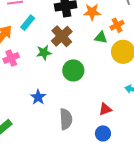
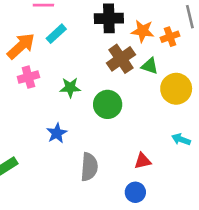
orange cross: (117, 25) -> (170, 37), moved
brown cross: (62, 36) -> (121, 59), moved
green star: (44, 53) -> (70, 88), moved

